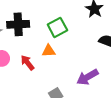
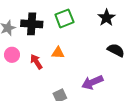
green square: (57, 27) -> (64, 18), moved

